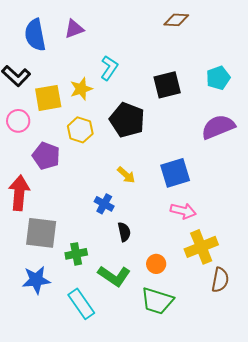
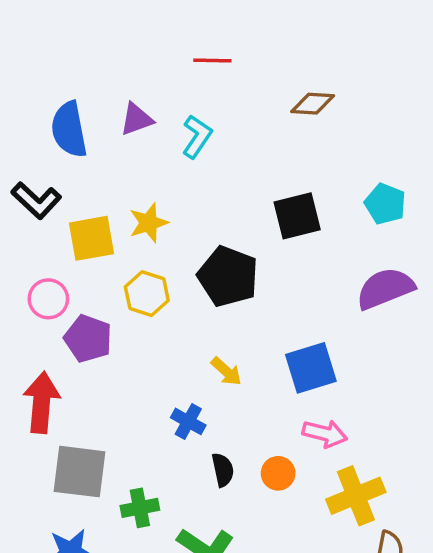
cyan L-shape: (109, 68) -> (197, 136), moved
cyan pentagon: (218, 78) -> (385, 204), turned -30
pink circle: (18, 121) -> (48, 299), moved
orange circle: (156, 264) -> (278, 473), moved

